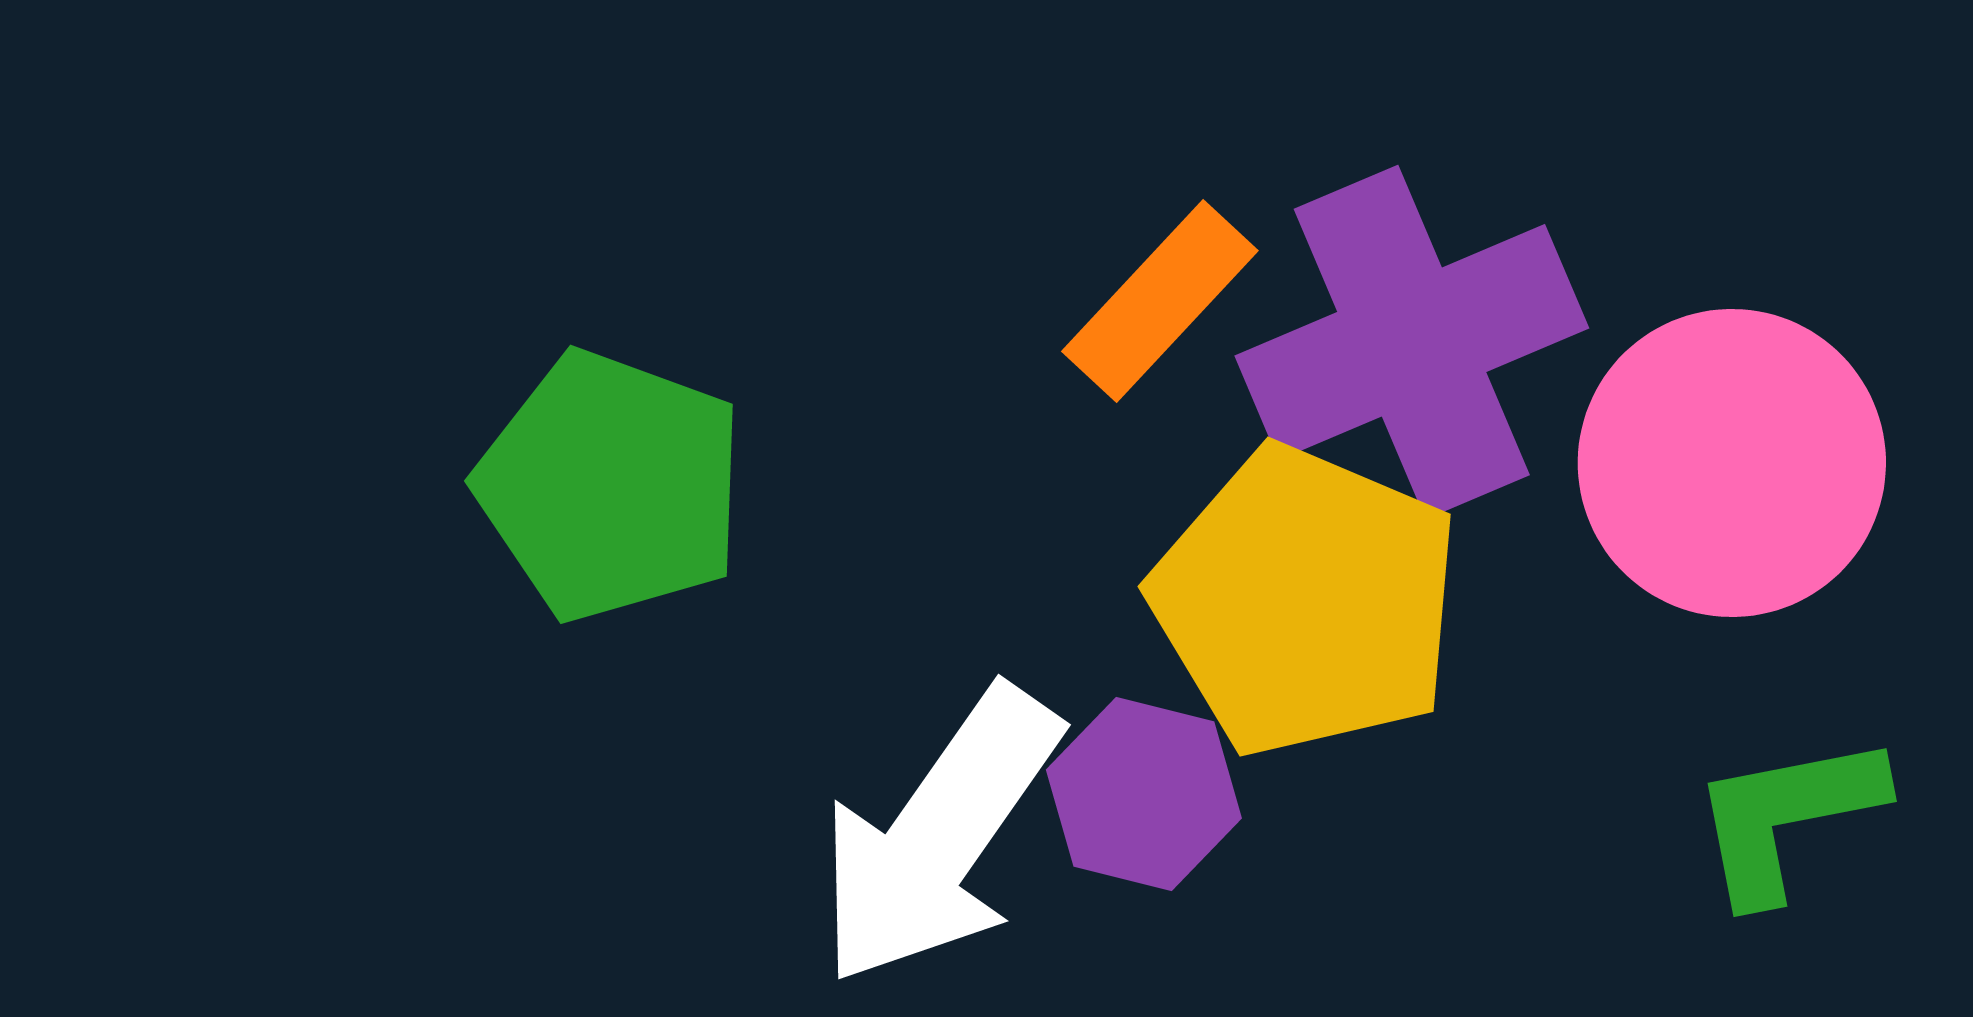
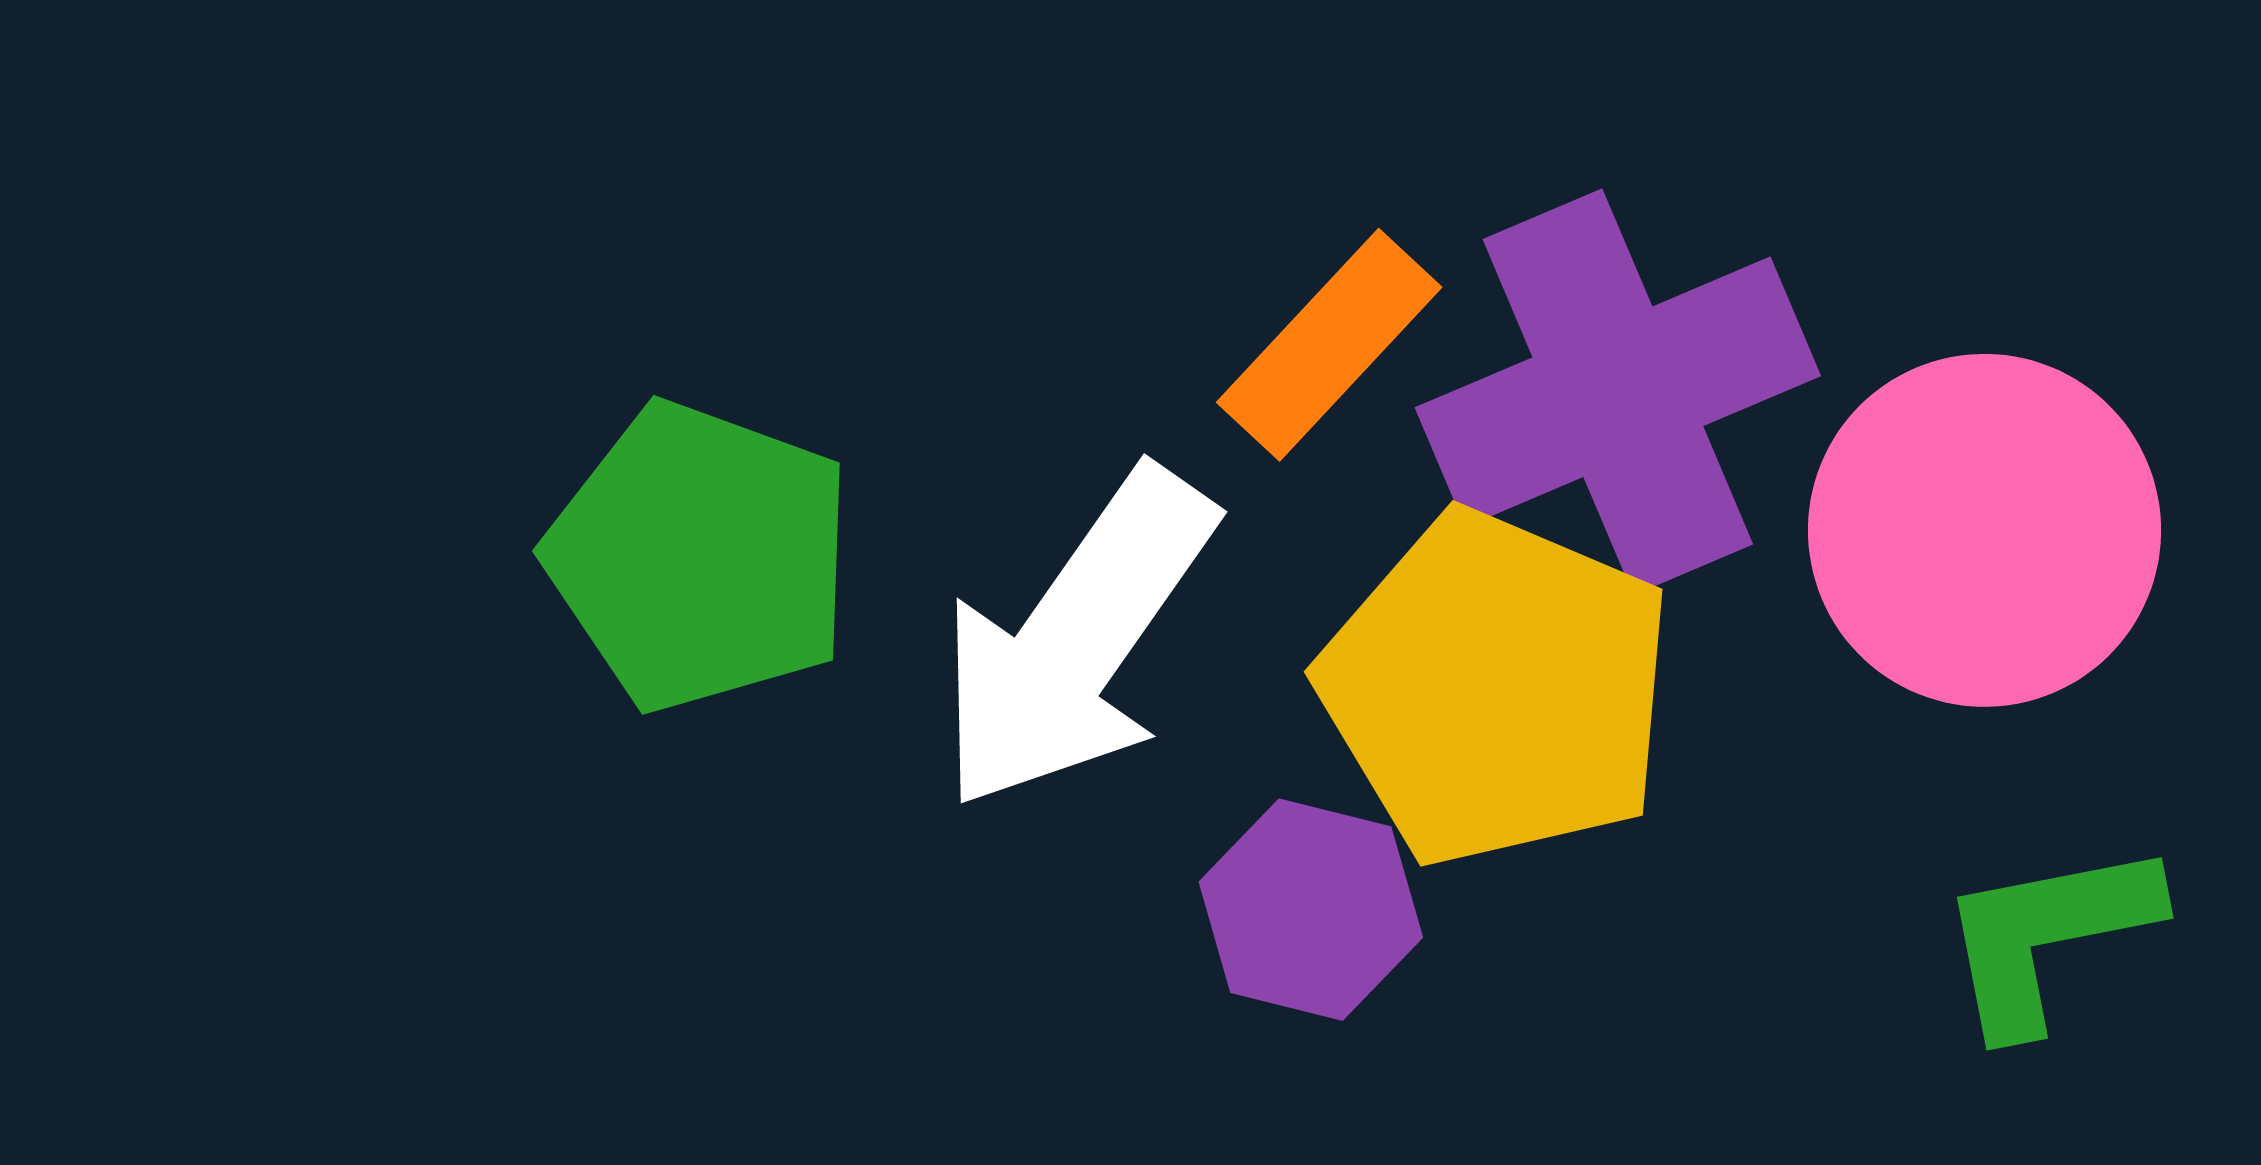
white arrow: (939, 836) -> (1076, 639), moved

